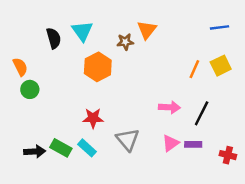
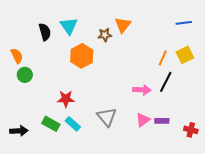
black line: (202, 113) -> (166, 82), moved
red star: (93, 118) -> (66, 99), moved
black arrow: (35, 151) -> (19, 131), moved

